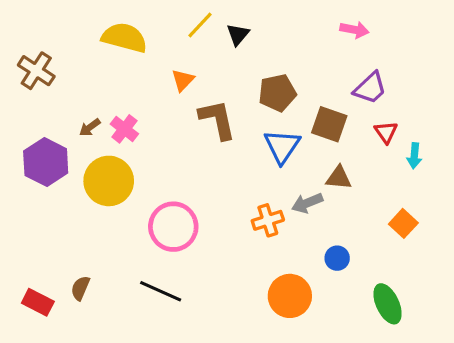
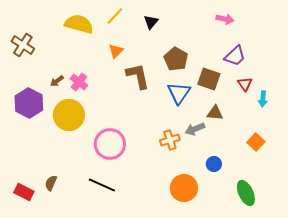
yellow line: (200, 25) -> (115, 16), moved
brown pentagon: (277, 93) -> (176, 59), turned -30

